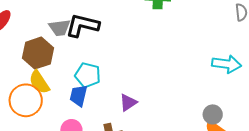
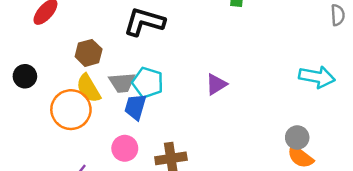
gray trapezoid: (60, 28) -> (122, 83), moved
brown hexagon: (38, 53) -> (89, 53), size x0.7
purple triangle: (128, 103) -> (216, 84), moved

